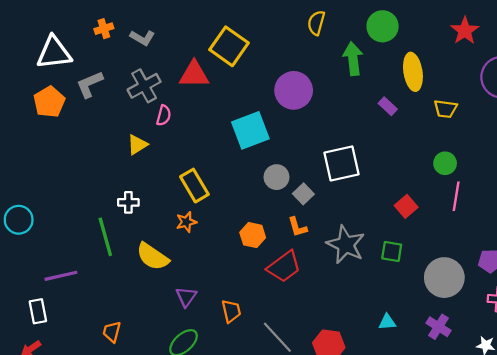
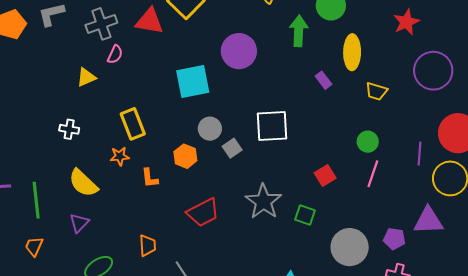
orange L-shape: (297, 227) -> (150, 178), moved
orange hexagon: (253, 235) -> (185, 156), moved
green line: (105, 237) -> (36, 200), moved
purple triangle: (186, 297) -> (79, 223), moved

